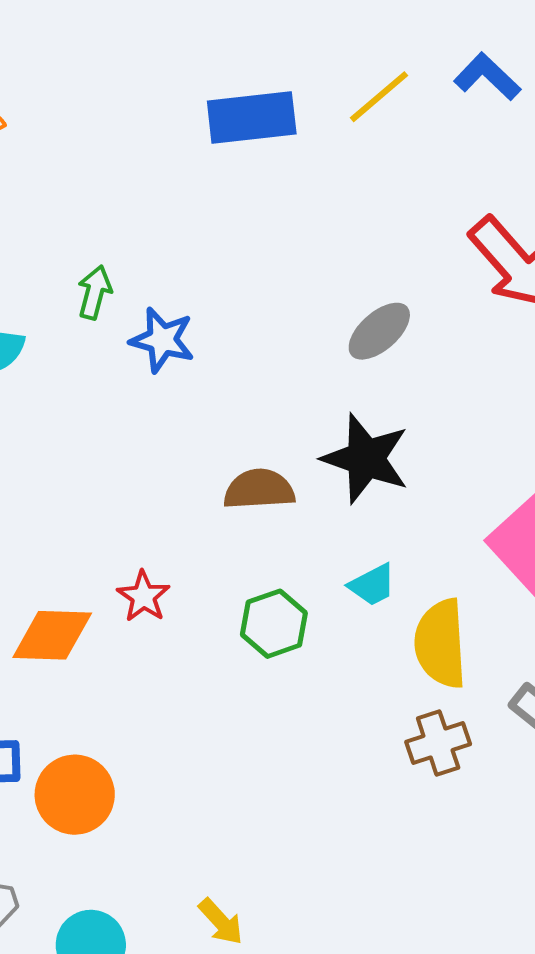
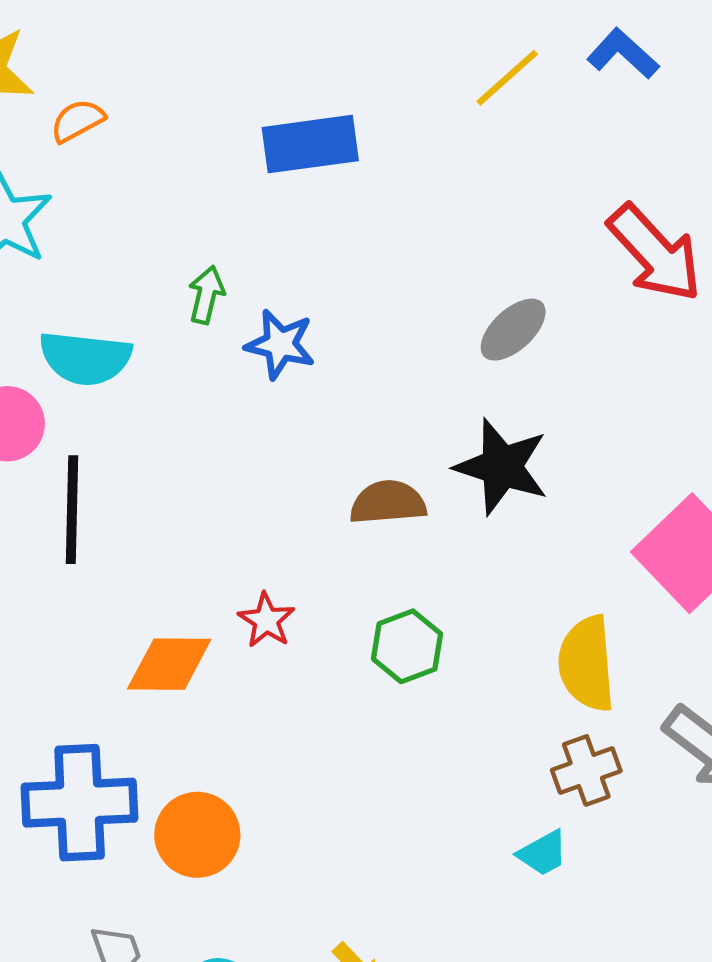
blue rectangle: (252, 117) -> (310, 144), moved
cyan trapezoid: (372, 585) -> (543, 853), moved

